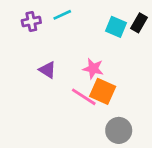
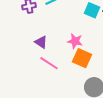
pink line: (84, 97) -> (49, 63), moved

